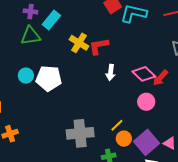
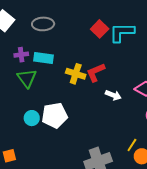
cyan rectangle: (51, 20) -> (43, 58), turned 72
green triangle: (31, 36) -> (27, 78), turned -45
white arrow: (111, 72) -> (113, 95), turned -63

